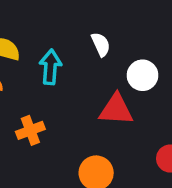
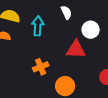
orange cross: (30, 130) -> (41, 67), moved

